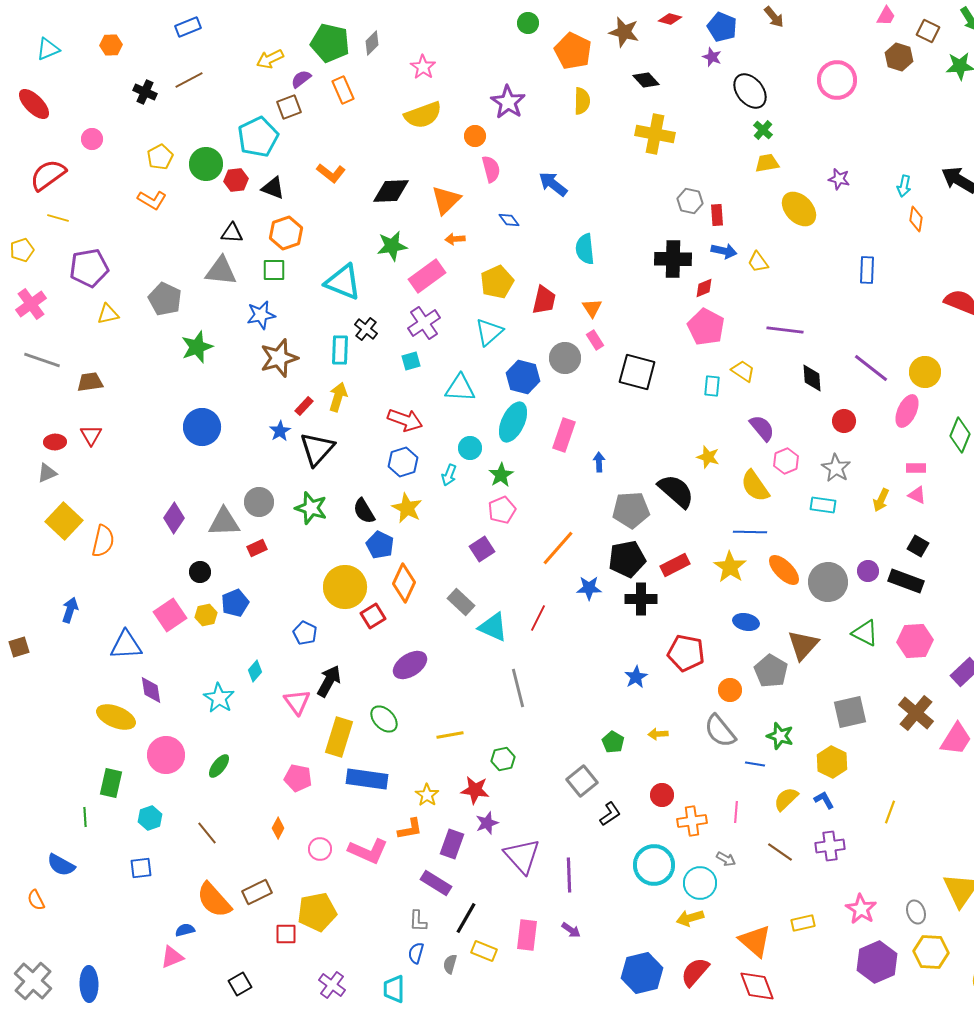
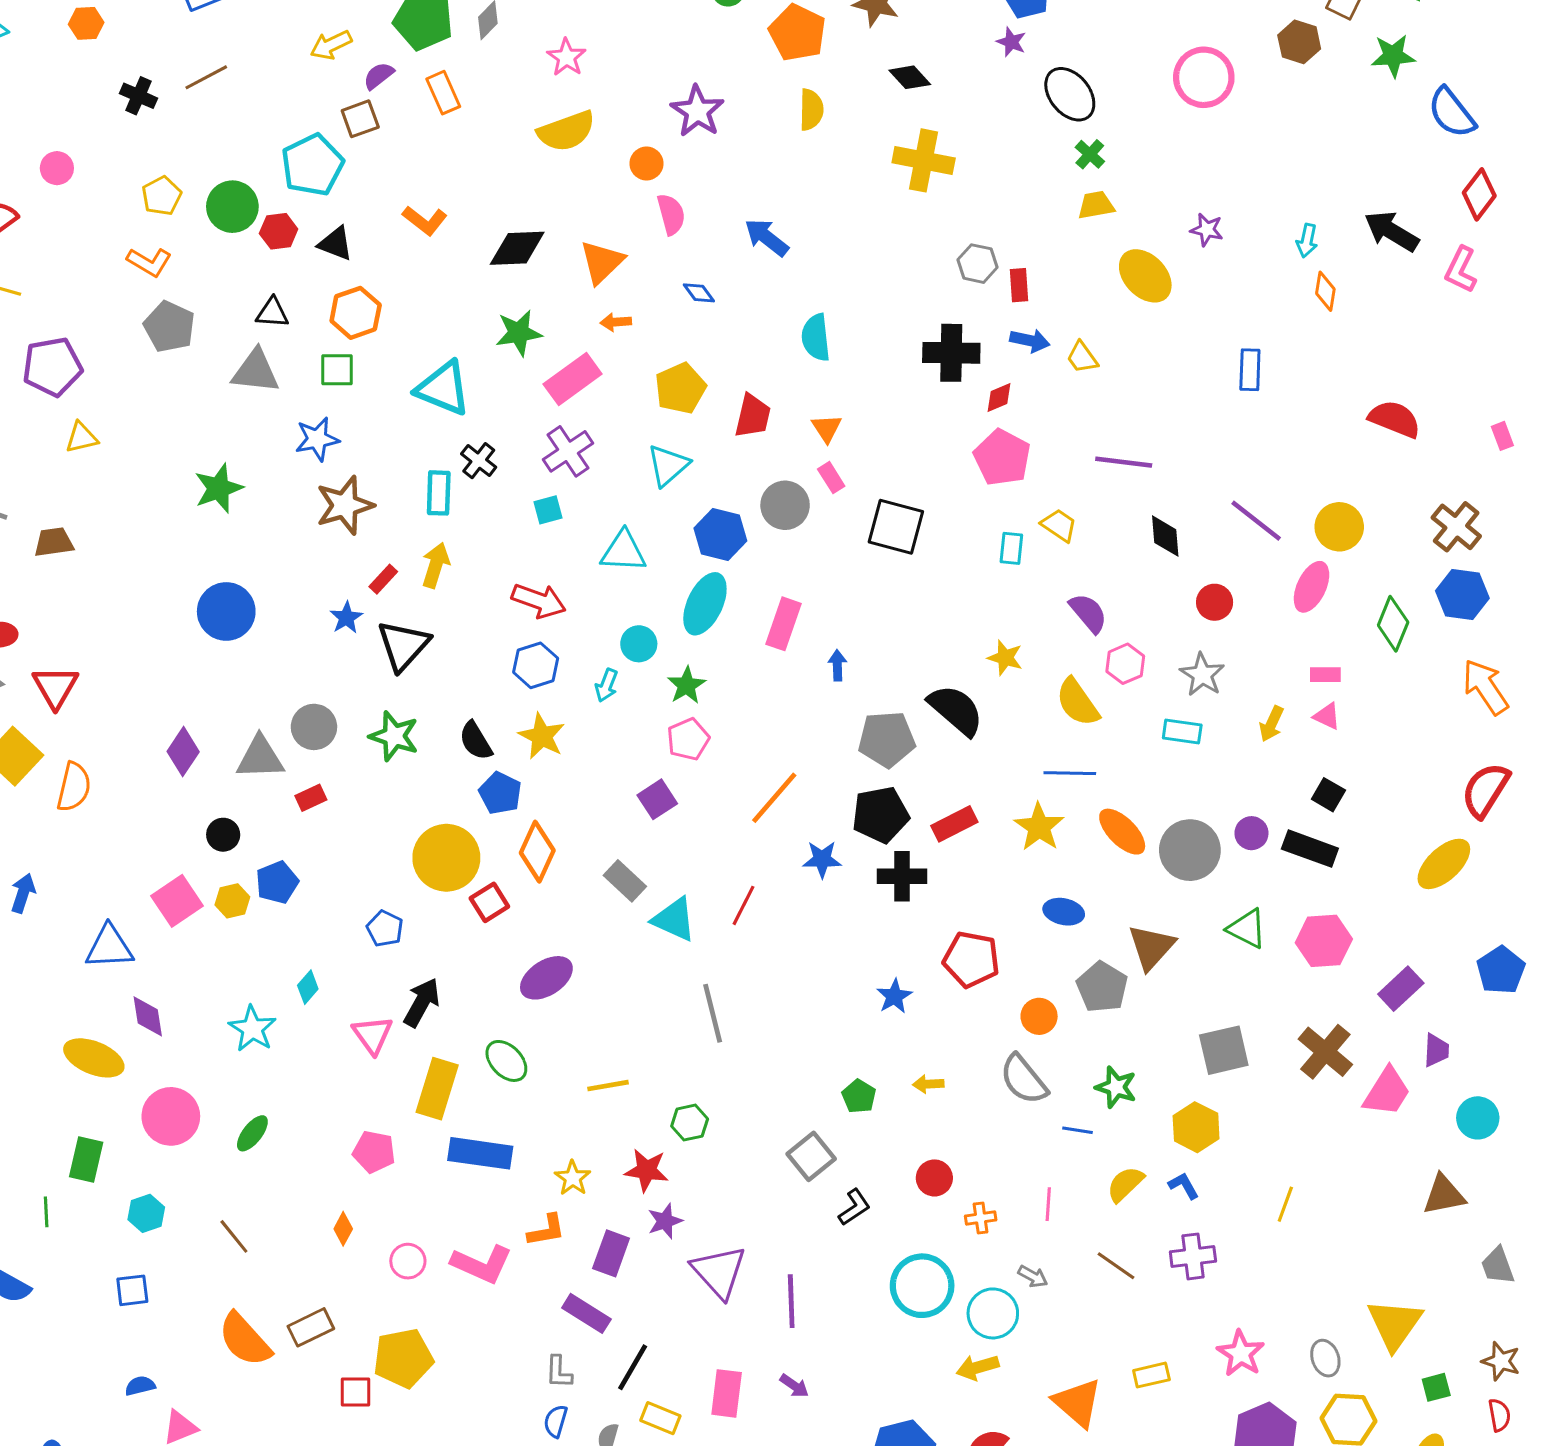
gray pentagon: (165, 299) -> (169, 327), moved
red triangle: (91, 435) -> (55, 687), moved, size x1.4
orange cross: (692, 821) -> (981, 1218), size x0.7
blue semicircle: (185, 930) -> (140, 1386), moved

